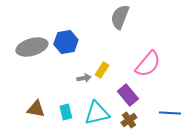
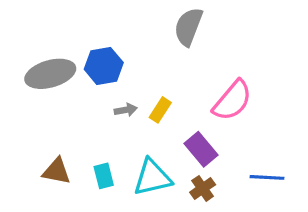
gray arrow: (84, 78) -> (126, 110), moved

